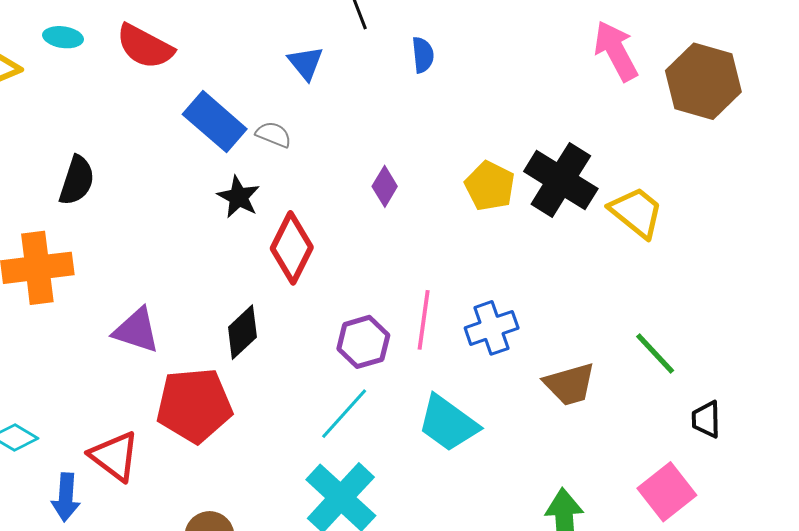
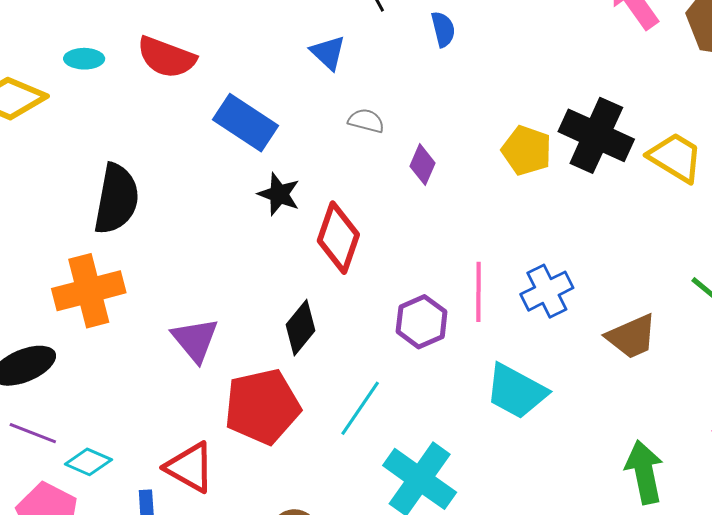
gray semicircle: (274, 135) -> (366, 121), moved
black semicircle: (77, 180) -> (116, 199), size x1.4
purple triangle: (136, 330) -> (195, 340), turned 40
cyan line: (344, 414) -> (360, 408), moved

